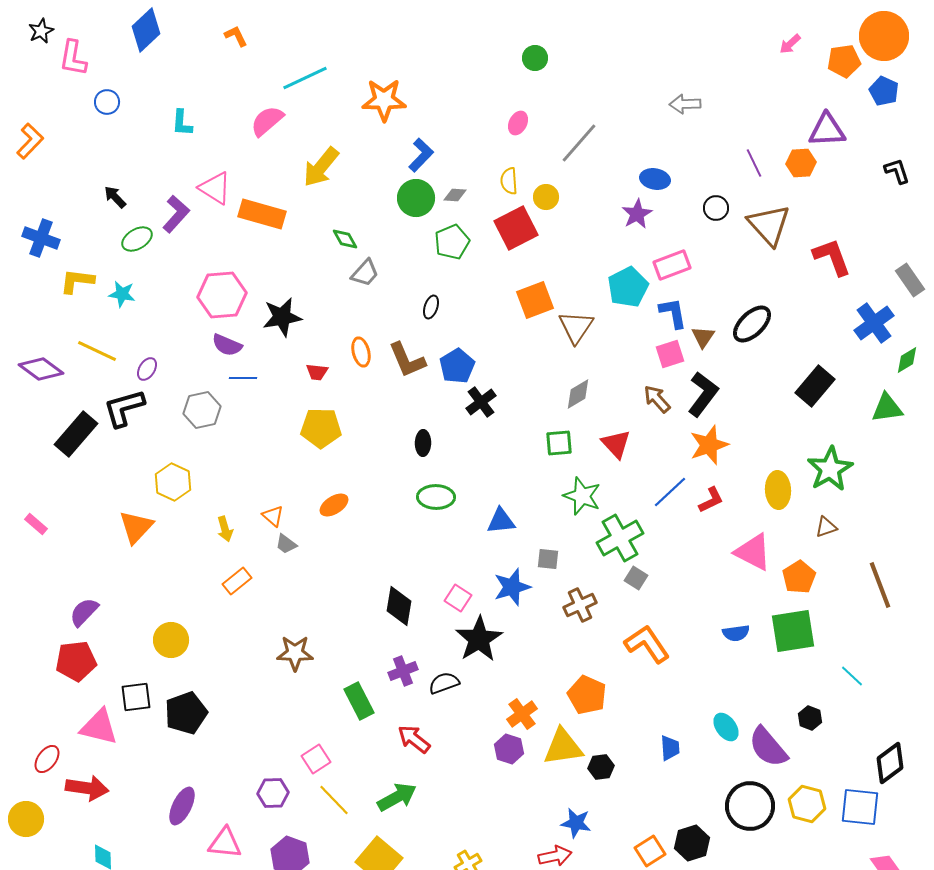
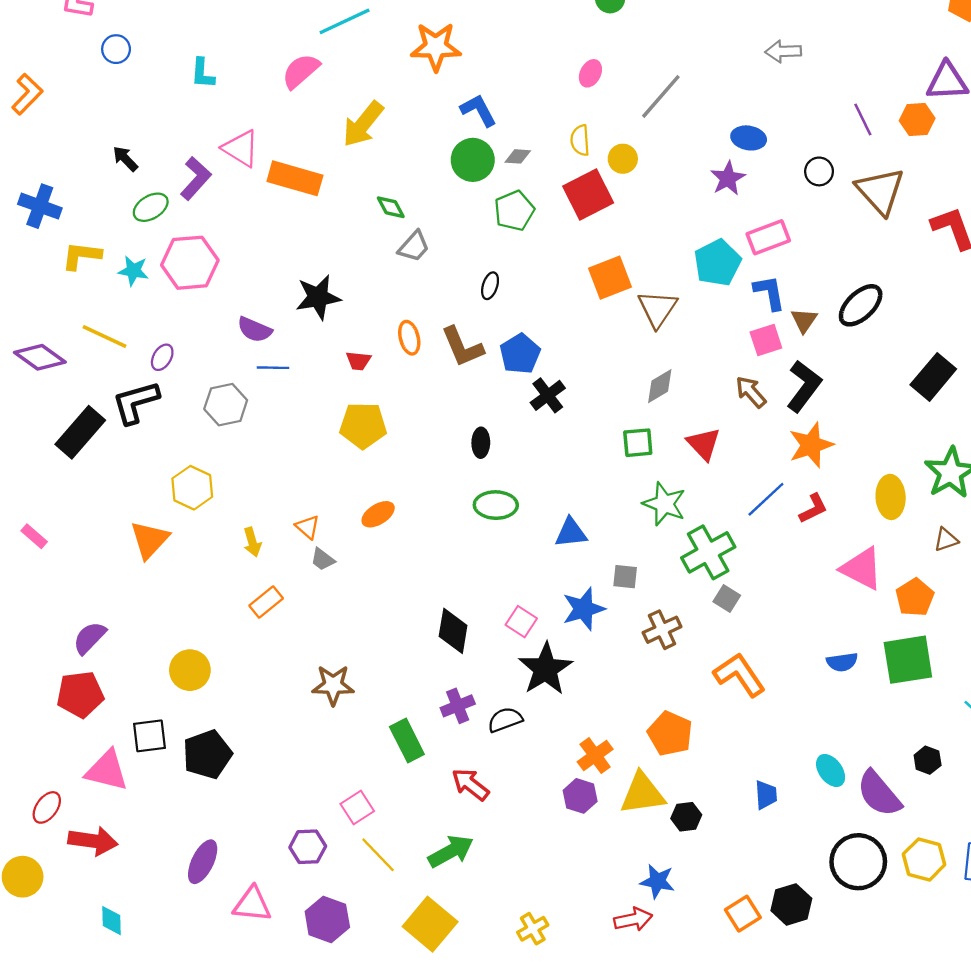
blue L-shape: (421, 155) -> (478, 110), turned -72
pink hexagon: (222, 295) -> (190, 263), moved

